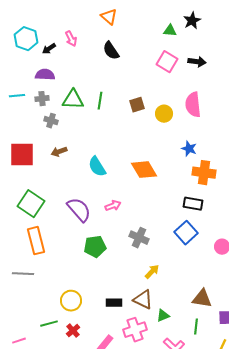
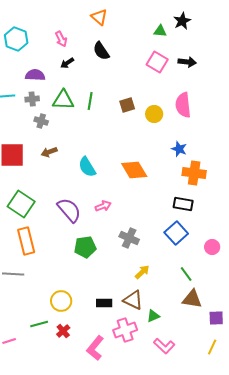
black arrow: (49, 49) -> (67, 63), moved
green line: (196, 327) -> (186, 274), moved, turned -42

